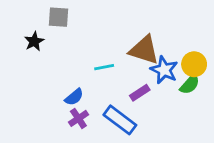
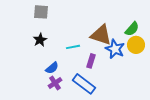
black star: (34, 41) -> (40, 40), moved
green semicircle: (190, 84) -> (132, 29), moved
purple rectangle: (140, 93) -> (91, 61), moved, turned -40

